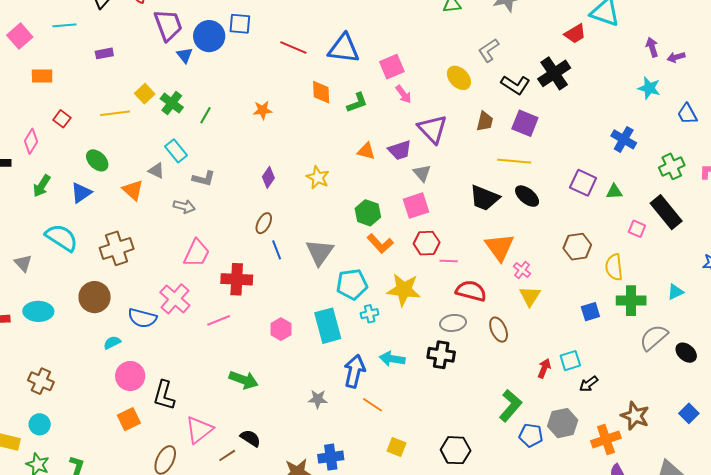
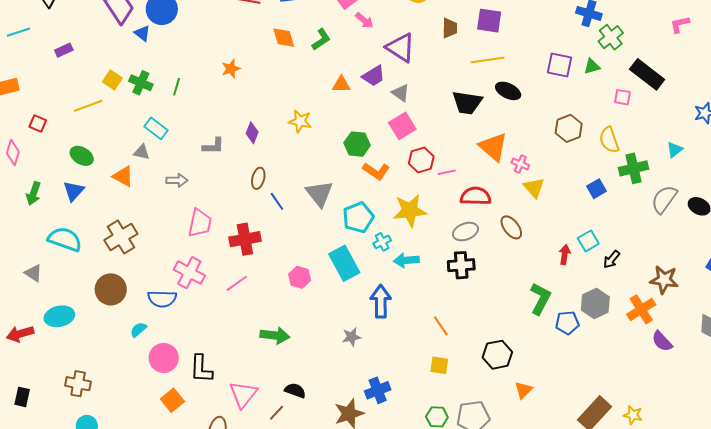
green cross: (672, 166) -> (611, 37), moved
gray L-shape: (204, 179) -> (213, 146), moved
cyan arrow: (392, 359) -> (406, 260), moved
orange line: (372, 405) -> (441, 326), moved, turned 35

